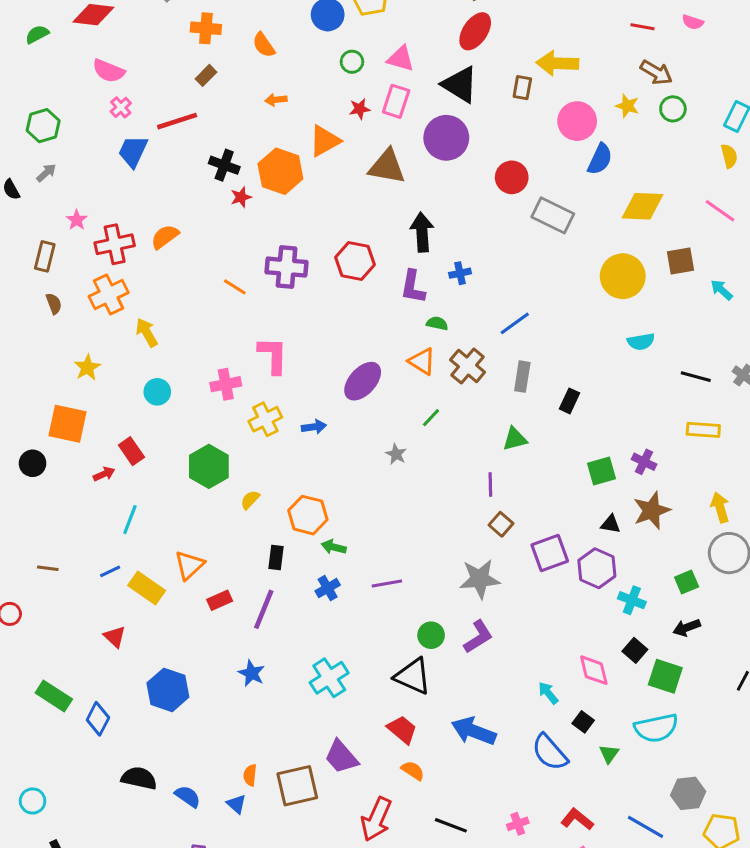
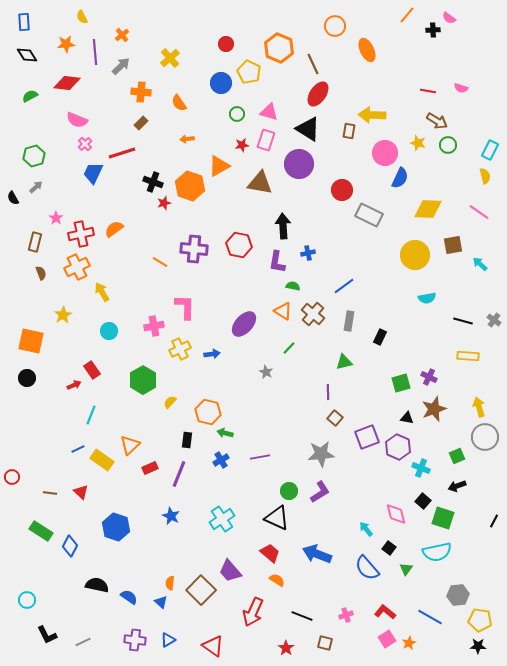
orange square: (68, 424) -> (31, 341), moved
brown line: (48, 568) -> (50, 493), moved
brown square: (297, 786) -> (201, 590), turned -32

